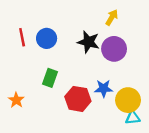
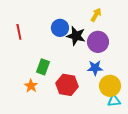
blue circle: (47, 38) -> (60, 28), moved
blue star: (104, 88) -> (95, 68), moved
orange star: (16, 100) -> (31, 86), moved

